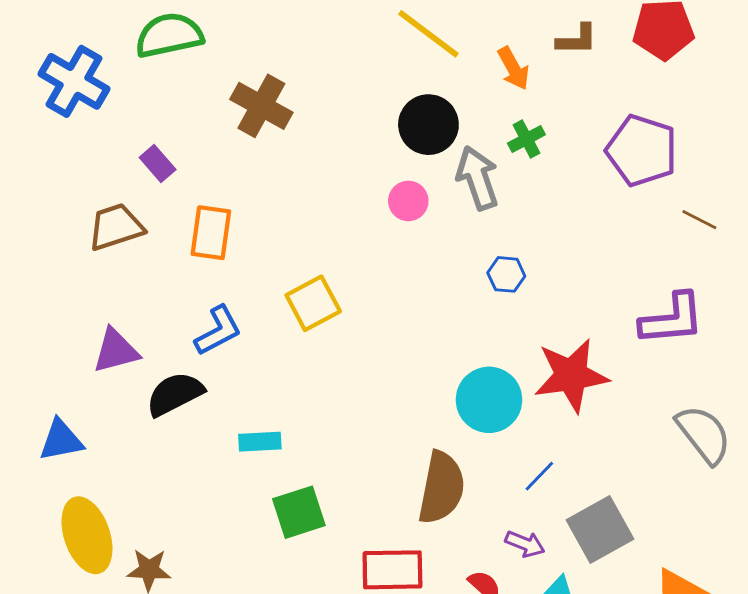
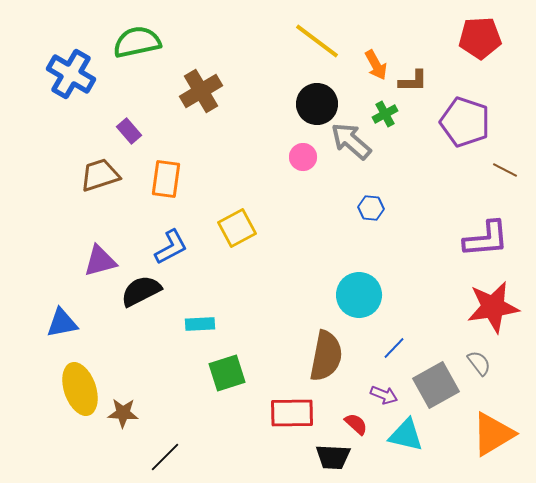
brown L-shape: (577, 40) -> (413, 81), moved
brown cross: (261, 106) -> (201, 91), turned 30
gray arrow: (477, 178) -> (351, 141), turned -30
red star: (571, 375) -> (493, 307), moved
gray semicircle: (704, 434) -> (479, 363), moved, size x0.6

